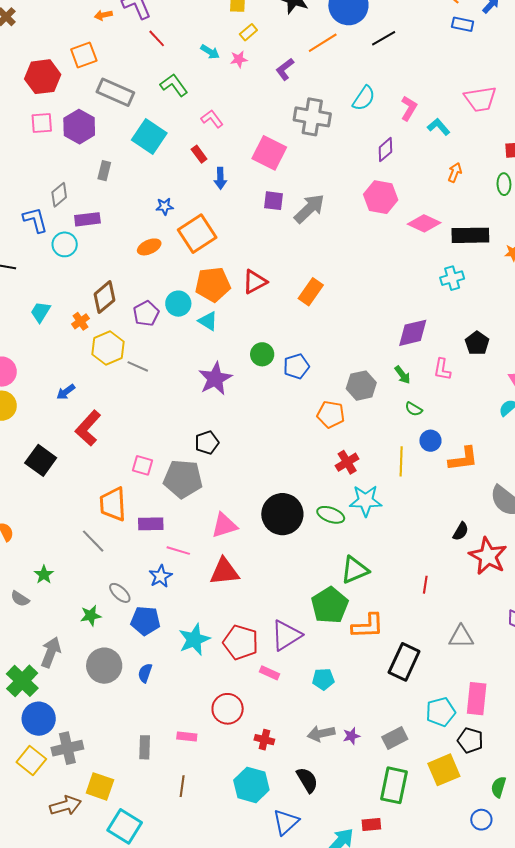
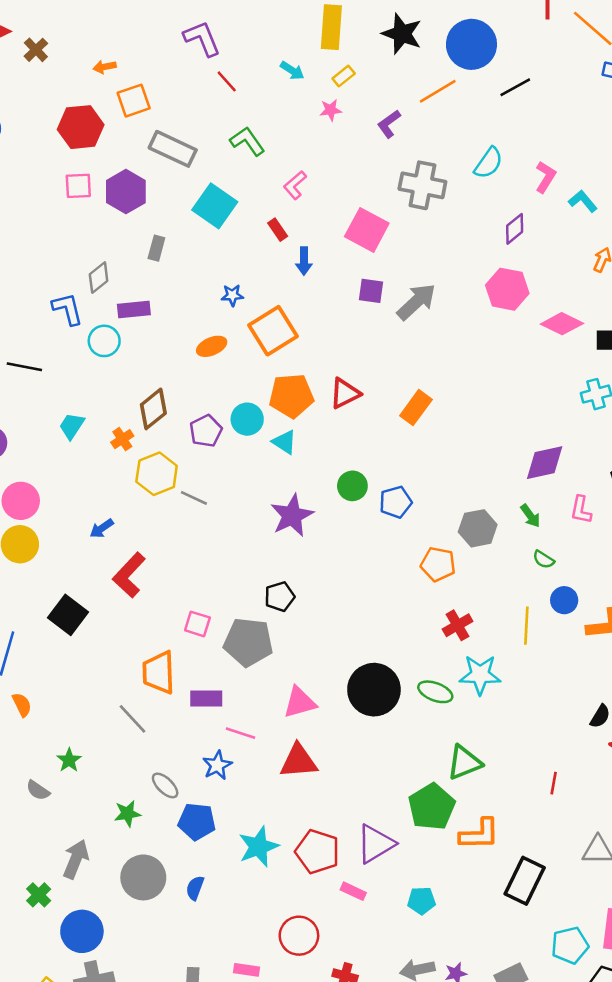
orange arrow: (103, 15) -> (105, 67), moved
cyan arrow: (210, 52) -> (292, 71), moved
pink L-shape: (212, 119) -> (295, 185), turned -95
green cross: (22, 681) -> (39, 895), size x0.6
blue circle: (39, 719) -> (82, 931), moved

